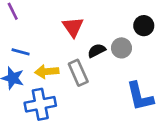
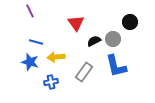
gray rectangle: (78, 73) -> (84, 72), moved, turned 60
blue L-shape: (140, 96) -> (116, 66), moved
blue cross: (40, 104) -> (51, 82), size x0.6

